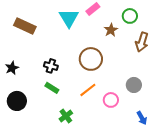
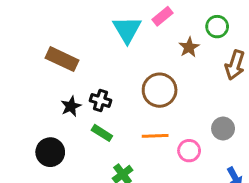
brown rectangle: (25, 26) -> (62, 59), moved
black star: (12, 68) -> (71, 106), moved
orange line: (88, 90) -> (155, 136), turned 36

